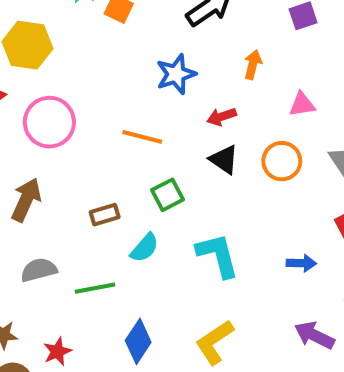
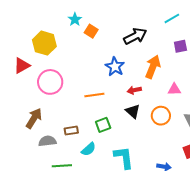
orange arrow: (253, 65) -> (153, 67), size x1.6
blue star: (176, 74) -> (115, 67), turned -30
orange line: (142, 137) -> (94, 95), turned -30
gray semicircle: (39, 270) -> (47, 141), moved

